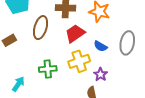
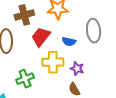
yellow cross: (79, 61) -> (53, 62), turned 35

